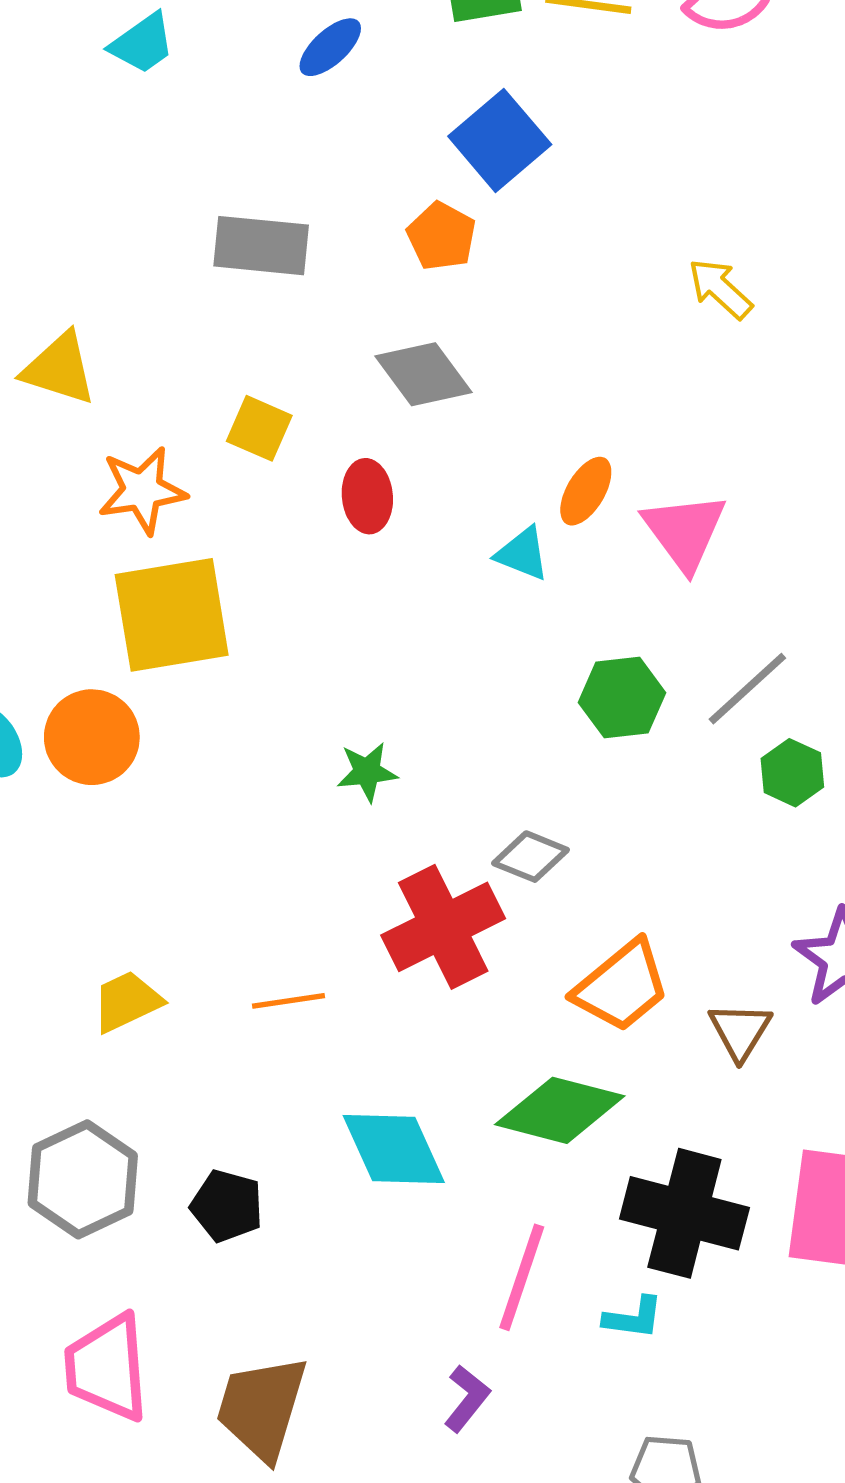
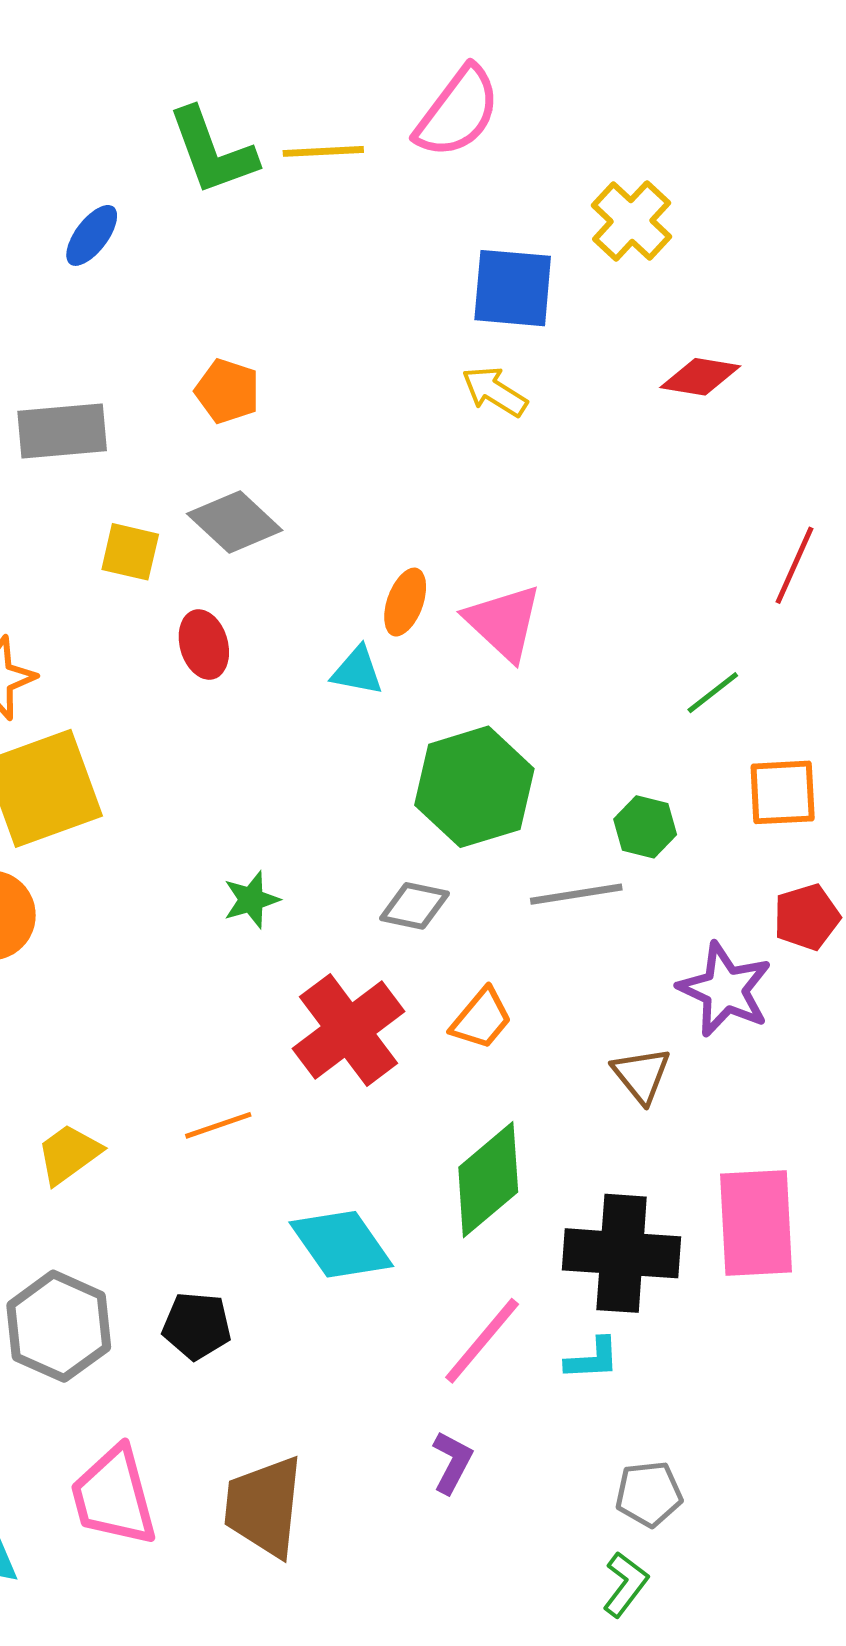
blue square: (500, 140) -> (513, 288), moved, turned -34
yellow square: (259, 428) -> (130, 552), moved
gray line: (747, 689) -> (576, 894), moved, turned 44
green hexagon: (622, 698) -> (474, 787), size x1.5
gray diamond: (530, 857) -> (414, 906), moved
orange trapezoid: (622, 986) -> (481, 1019), moved, size x0.7
green diamond: (560, 1110) -> (488, 1180), turned -44
pink line: (522, 1277) -> (482, 1341), turned 32

